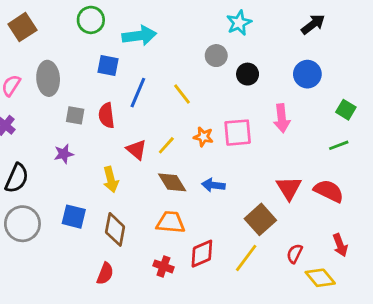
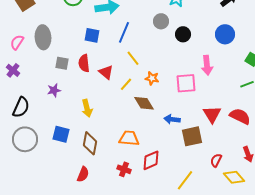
blue square: (108, 66) -> (92, 35), moved
blue line: (138, 93) -> (124, 32), moved
yellow line: (182, 94) -> (133, 58), moved
pink square: (238, 133) -> (186, 83), moved
red triangle: (136, 150) -> (106, 72), moved
brown diamond: (172, 182) -> (144, 103), moved
blue arrow: (213, 185) -> (172, 119), moved
brown square: (260, 219) -> (192, 136), turned 30
yellow line: (246, 258) -> (185, 180), moved

